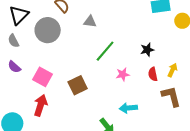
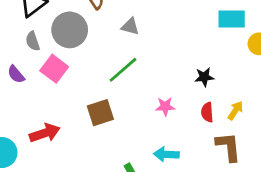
gray semicircle: (13, 41) -> (33, 41), moved
green line: (105, 51) -> (123, 70), moved
pink square: (42, 77) -> (54, 69), moved
red arrow: (41, 105) -> (45, 133), turned 45

